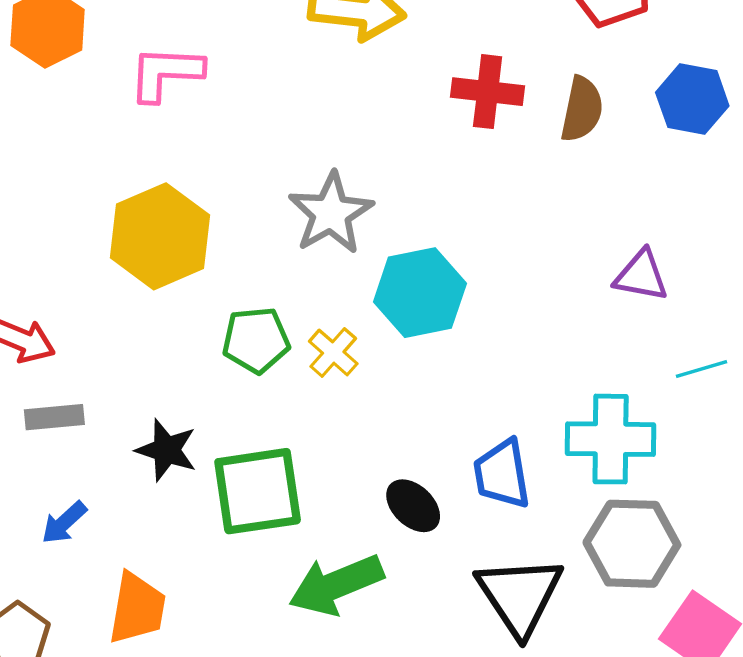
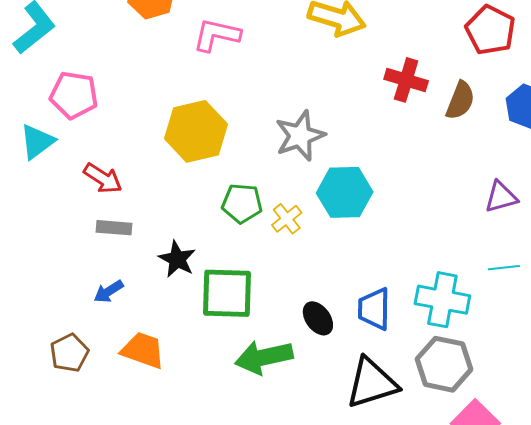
purple triangle: (641, 276) -> (501, 197), moved, turned -36
black triangle: (520, 596) -> (372, 383), turned 36
orange trapezoid: (137, 608) -> (143, 350), turned -90

